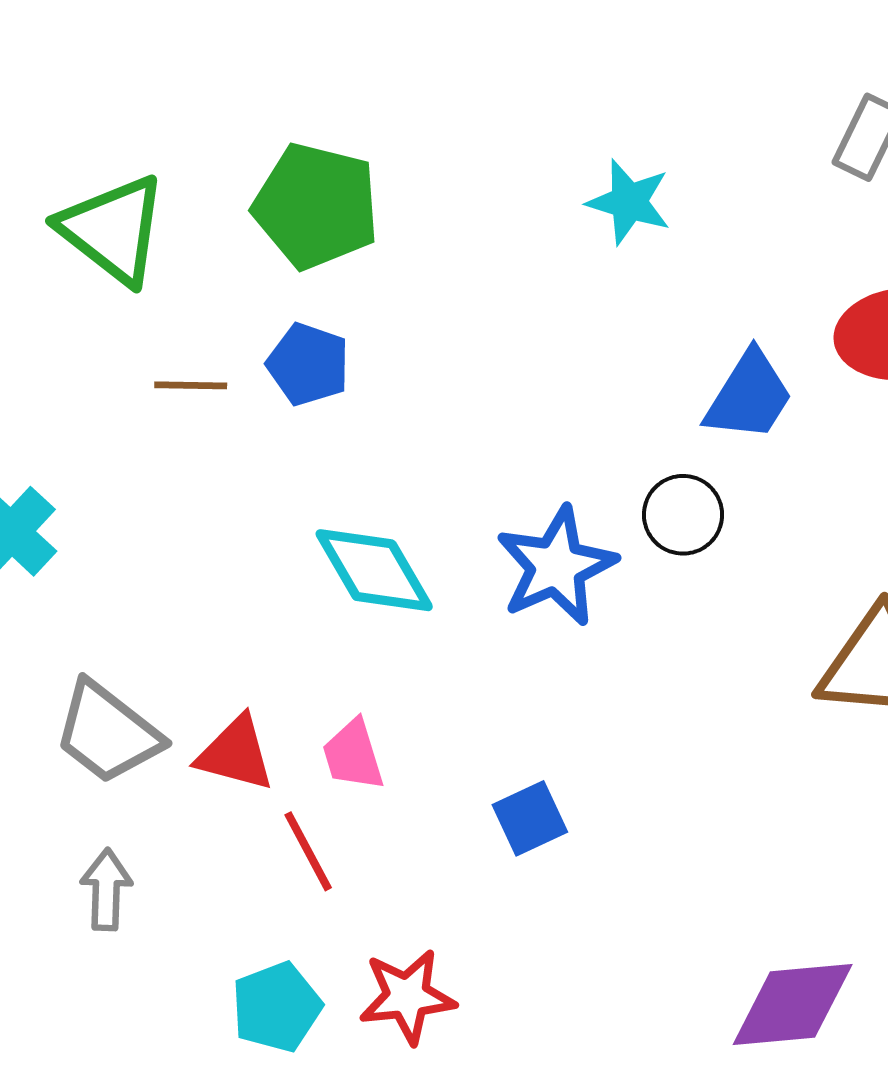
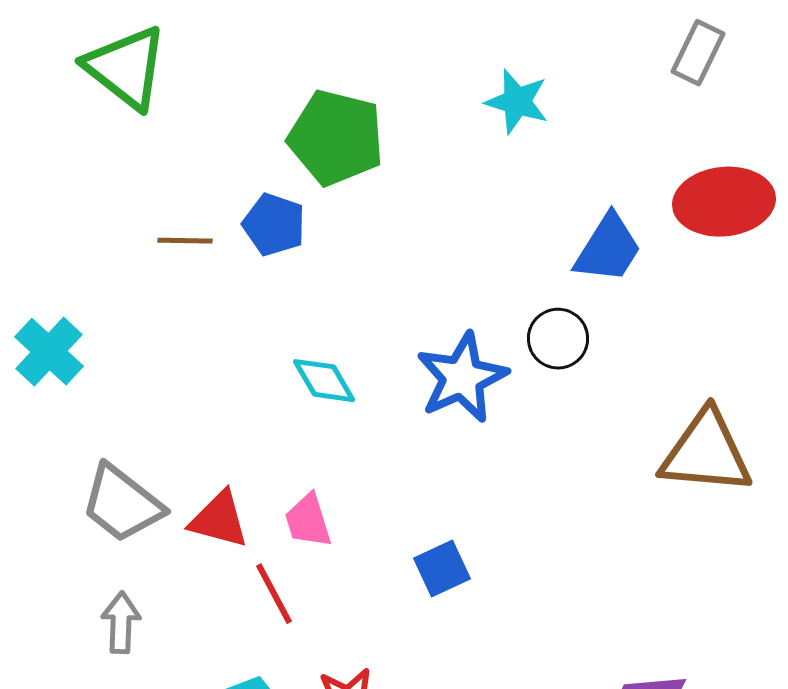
green pentagon: (316, 206) -> (336, 138), moved
green triangle: (113, 230) -> (126, 68), moved
cyan diamond: (374, 570) -> (324, 381), size x0.7

